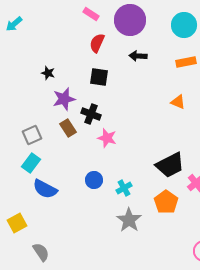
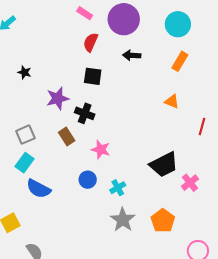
orange rectangle: (186, 62) -> (180, 61), turned -48
black star: (48, 73) -> (24, 72), moved
brown rectangle: (68, 128) -> (67, 137), moved
pink star: (107, 138) -> (101, 150), moved
orange pentagon: (166, 202) -> (163, 221), moved

